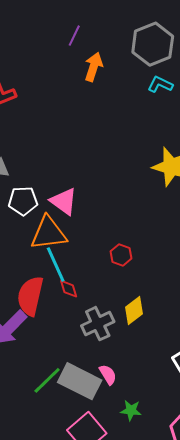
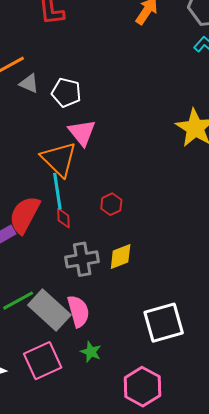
white pentagon: (23, 201) -> (66, 93), moved
orange triangle: (49, 233) -> (59, 159), turned 36
red hexagon: (121, 255) -> (111, 204), moved
pink semicircle: (108, 375) -> (78, 311), size x1.5

